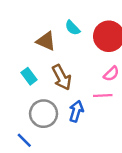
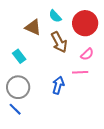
brown arrow: (62, 77) -> (59, 42), moved
gray circle: (44, 114) -> (18, 87), moved

